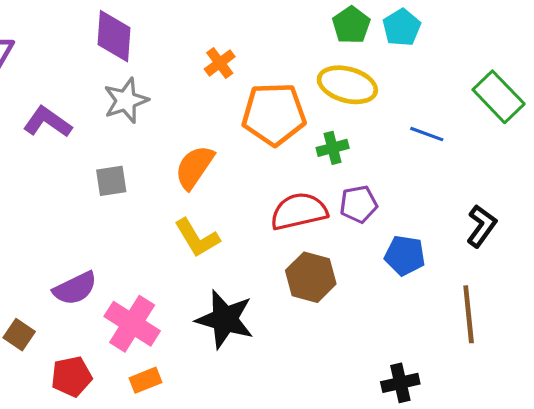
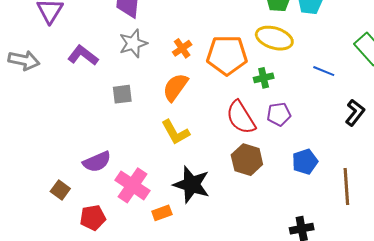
orange cross: (220, 63) -> (182, 48), moved
red semicircle: (299, 211) -> (241, 117), turned -111
black L-shape: (481, 226) -> (355, 113), moved
blue pentagon: (405, 255) -> (305, 162), moved, turned -30
orange rectangle: (146, 380) -> (162, 213), moved

